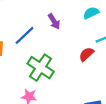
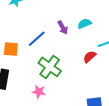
cyan semicircle: (91, 13) -> (84, 24), moved

